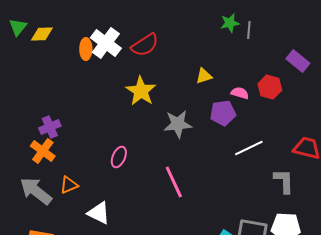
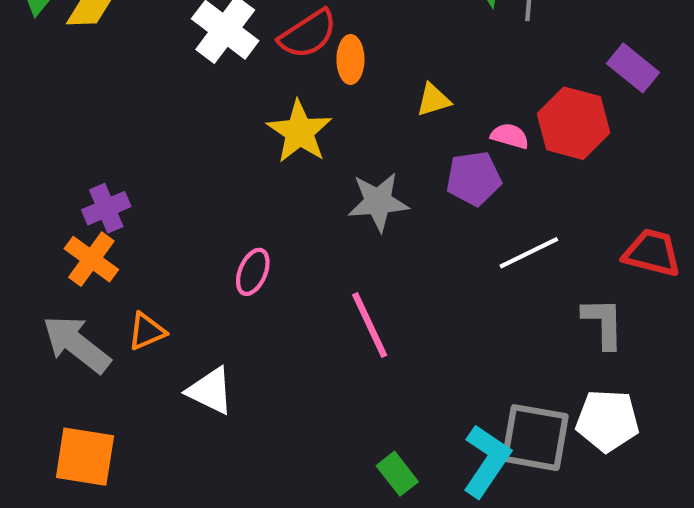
orange ellipse: (86, 49) -> (350, 59), moved
red hexagon: (270, 87) -> (574, 123), size x1.4

